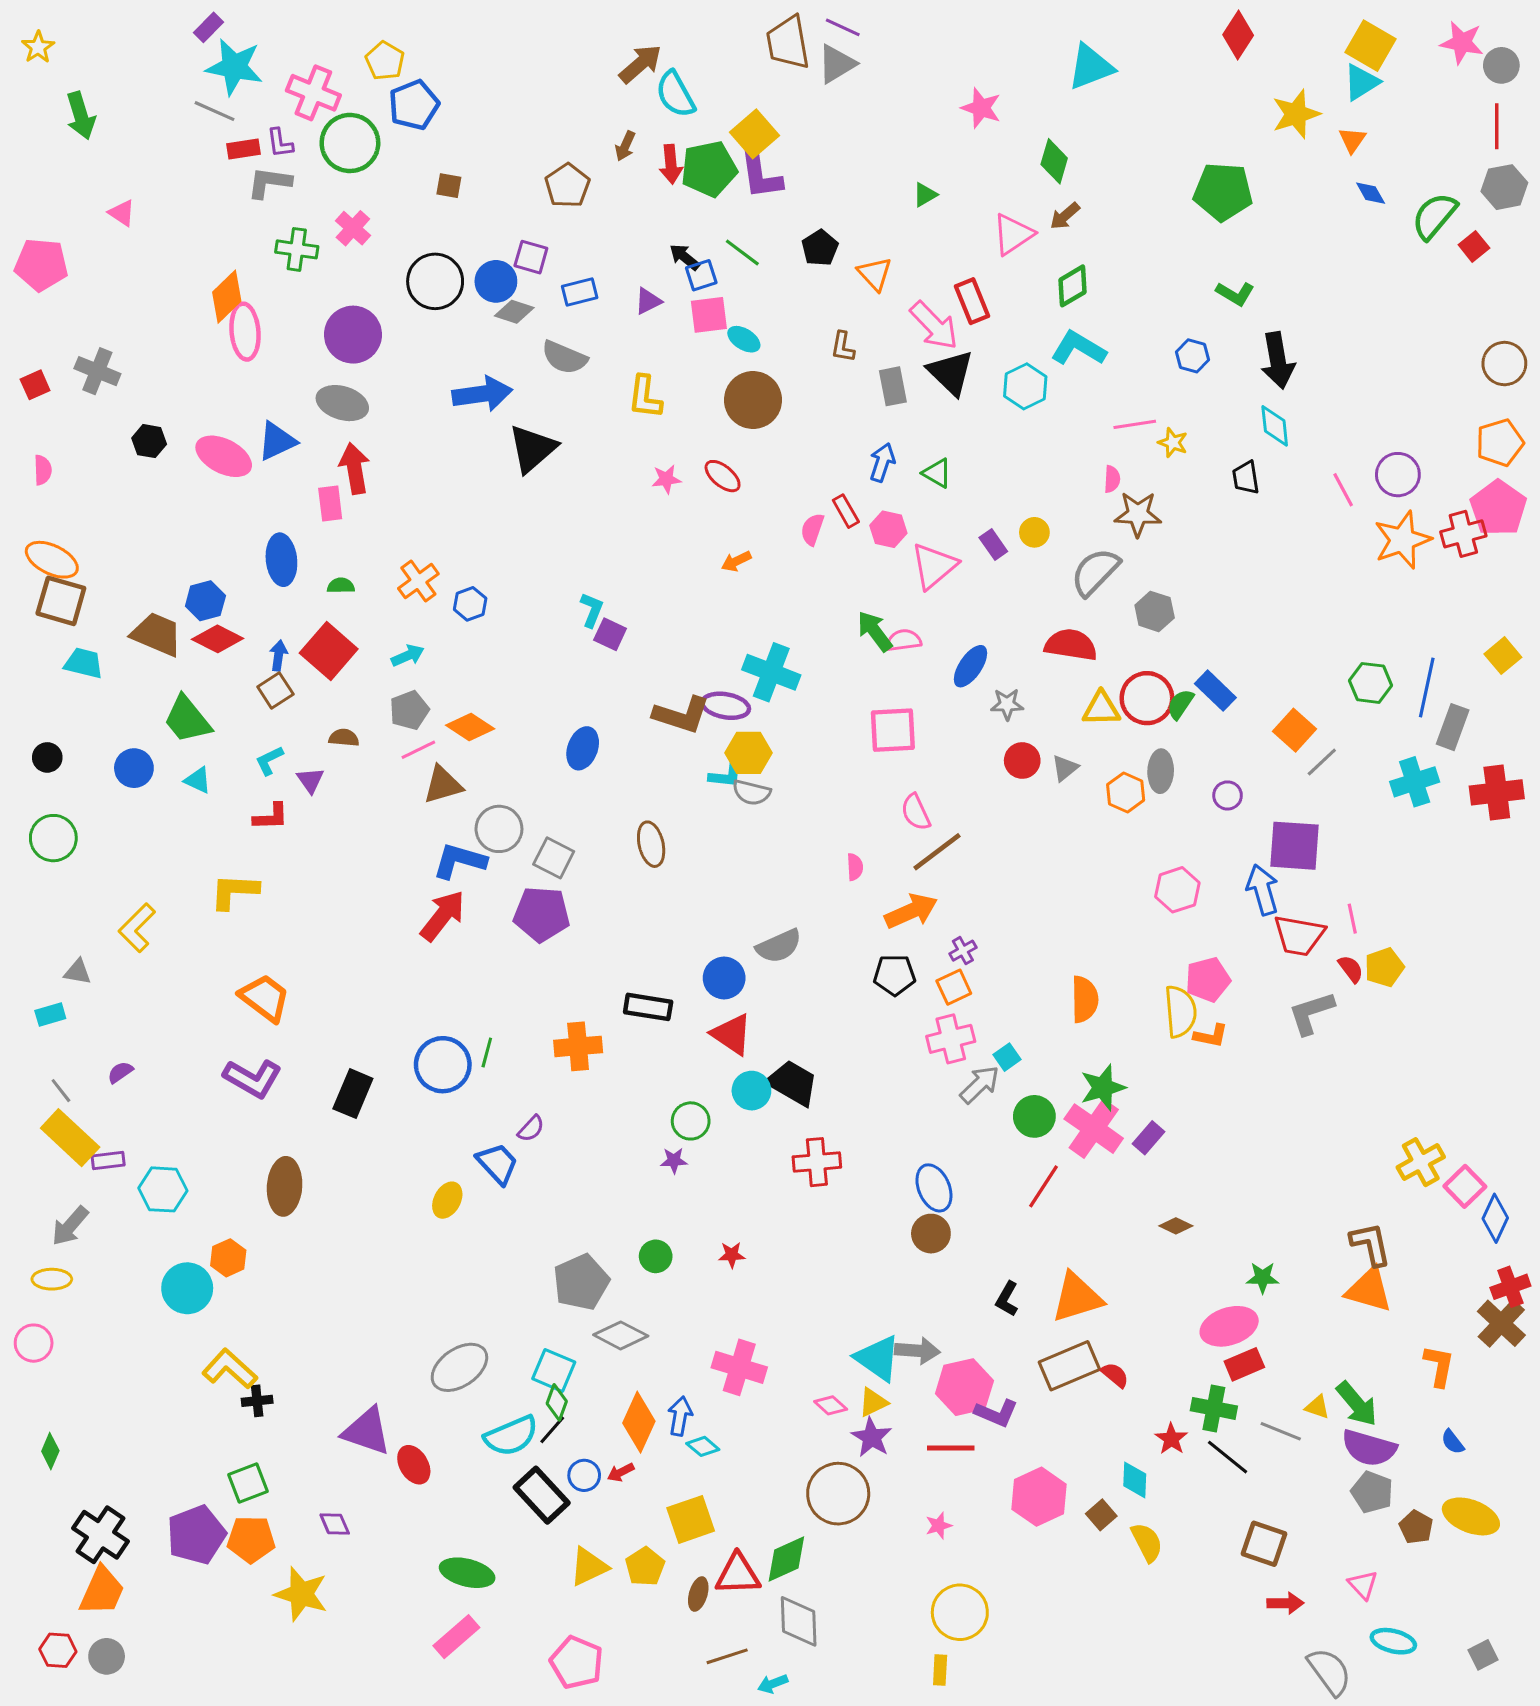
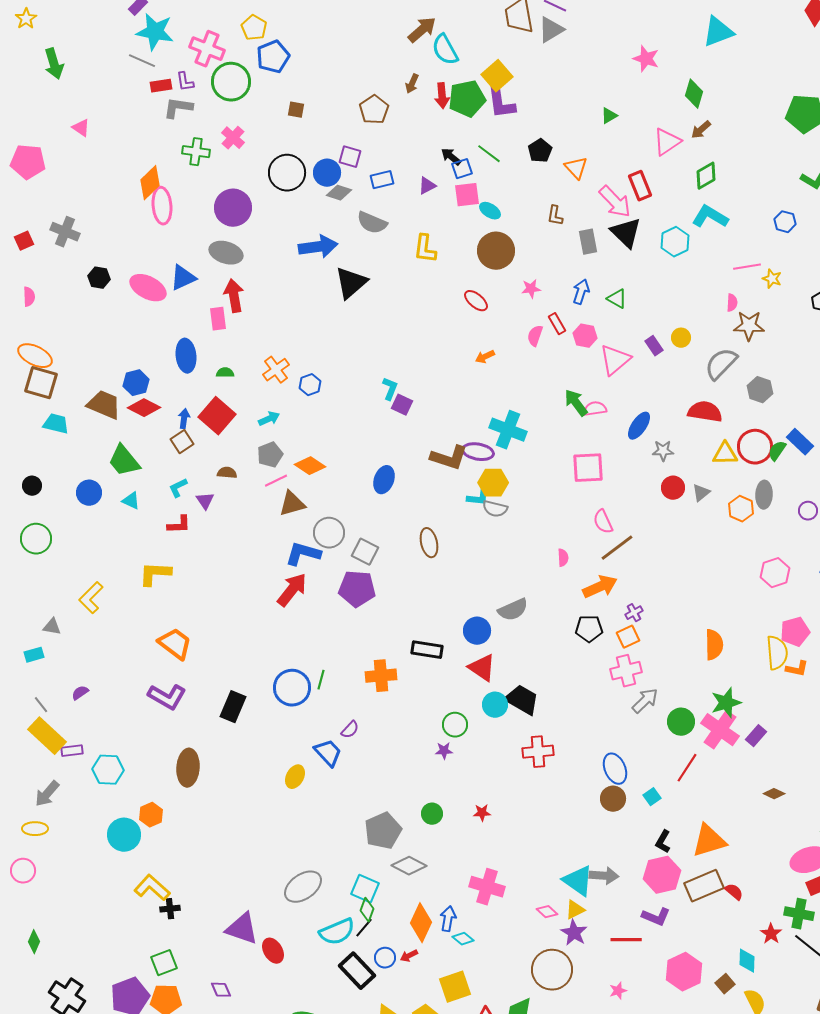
pink star: (666, 479) -> (531, 289), moved
cyan square: (1007, 1057) -> (652, 797), moved
pink hexagon: (964, 1387) -> (662, 875), moved

